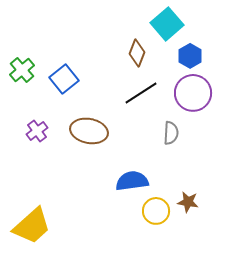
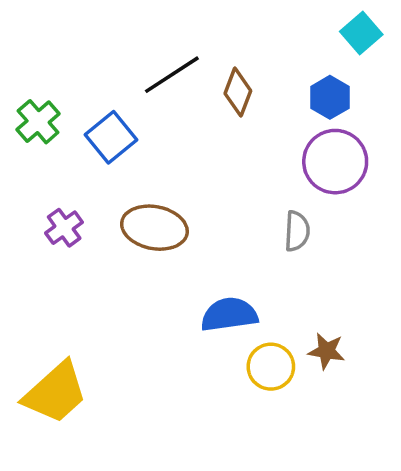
cyan square: (167, 24) -> (361, 33), moved, size x0.7
black line: (141, 93) -> (172, 75), moved

